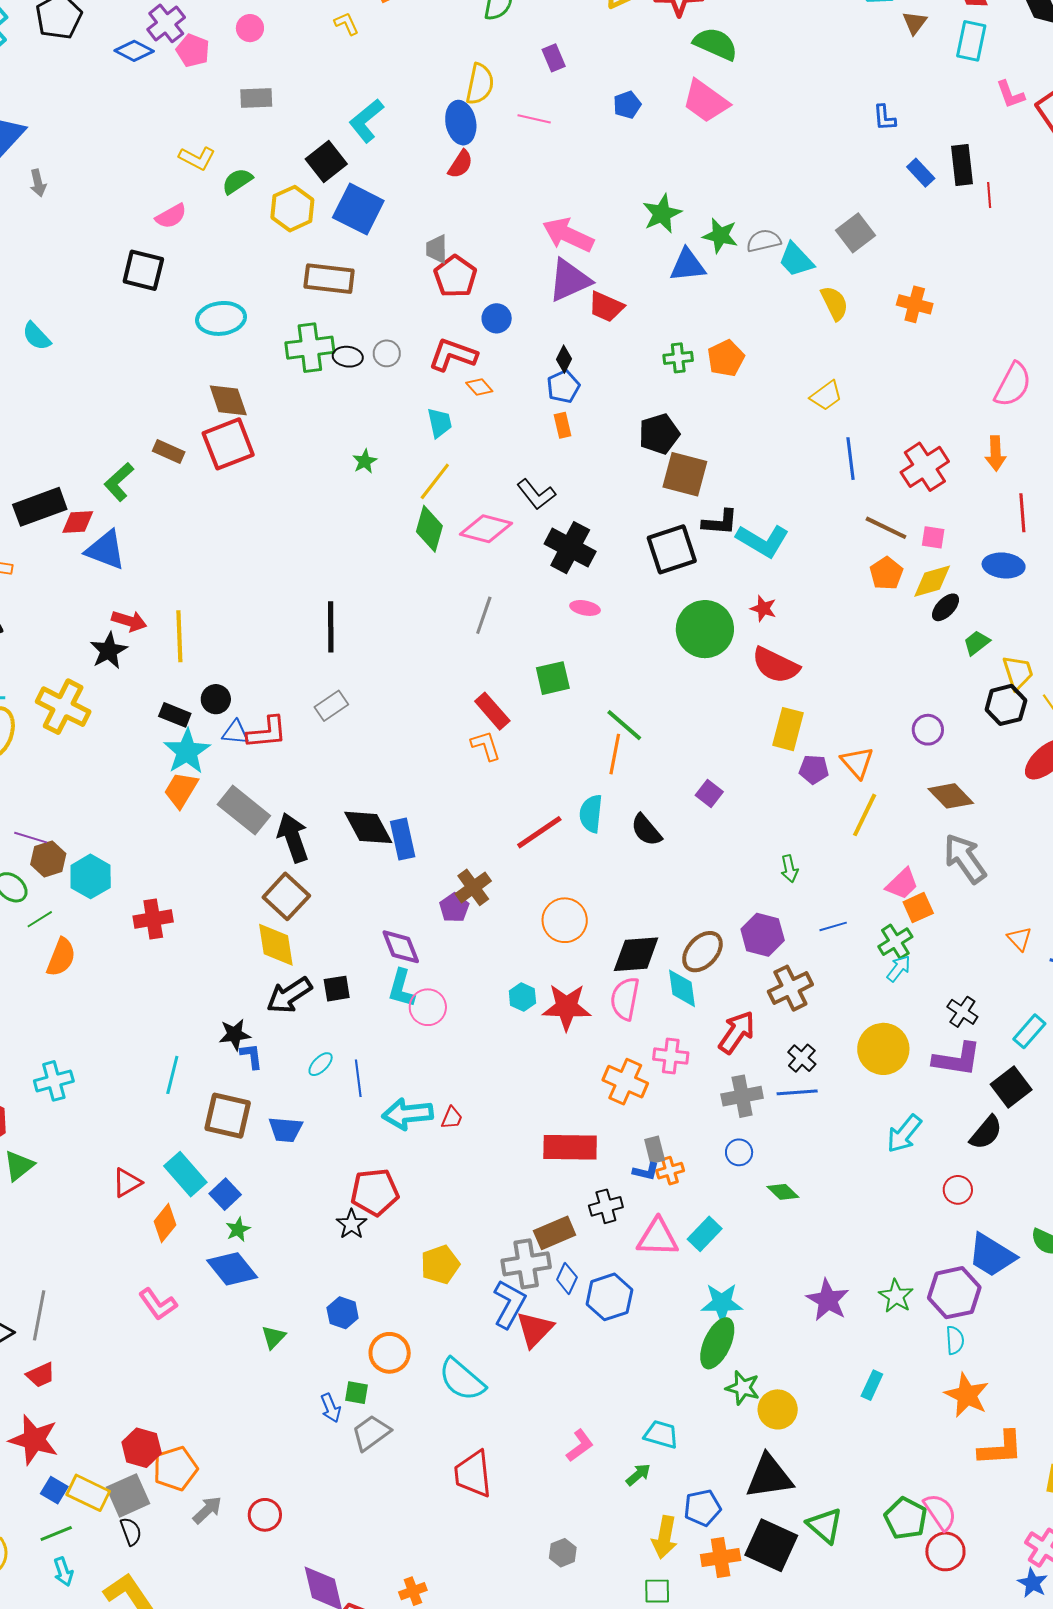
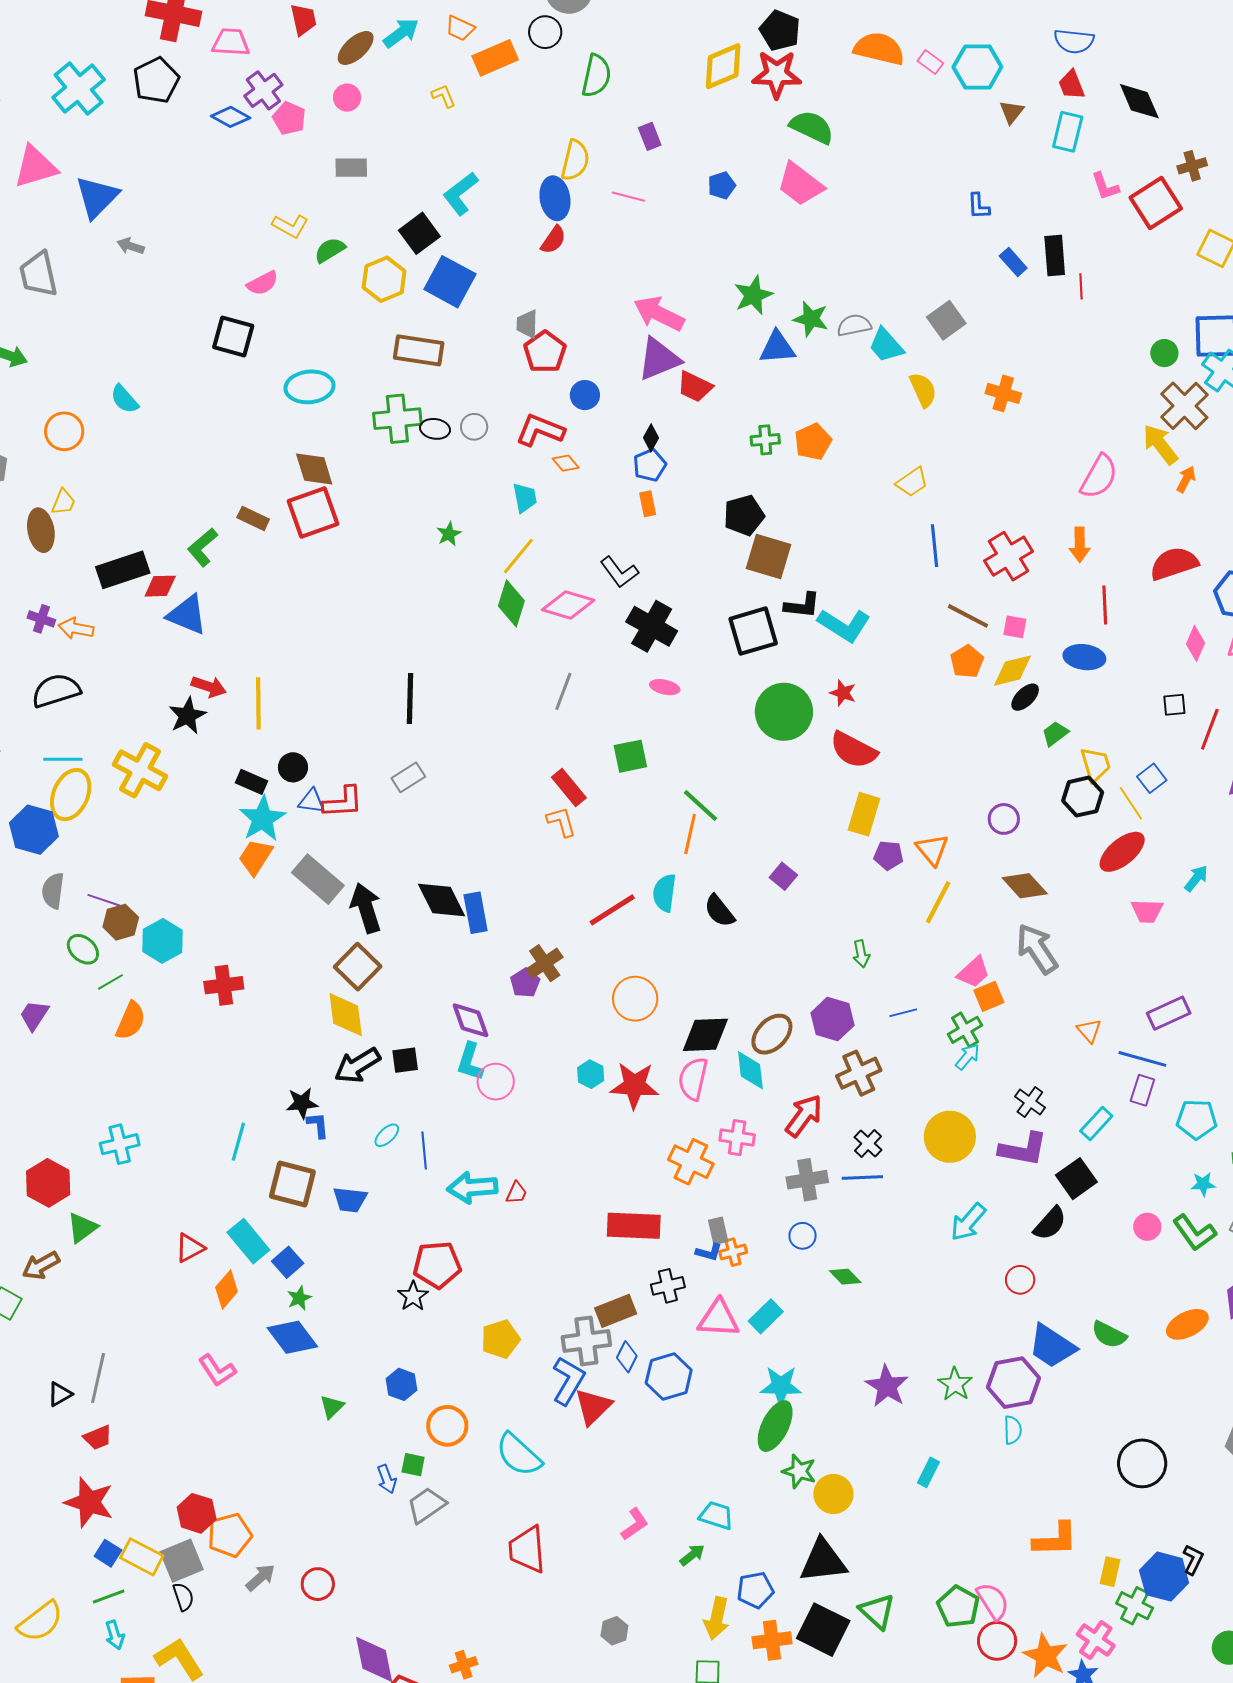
gray arrow: (38, 183) -> (131, 246), turned 120
orange star: (967, 1395) -> (1045, 1656), moved

